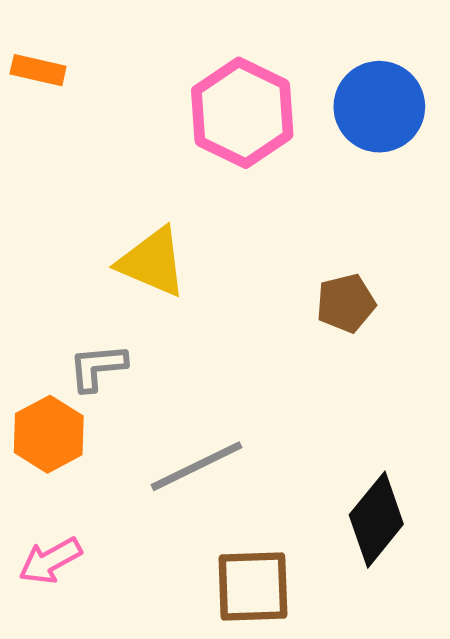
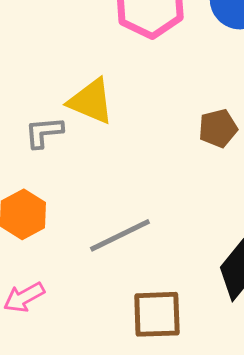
gray L-shape: (97, 367) -> (44, 132), moved

